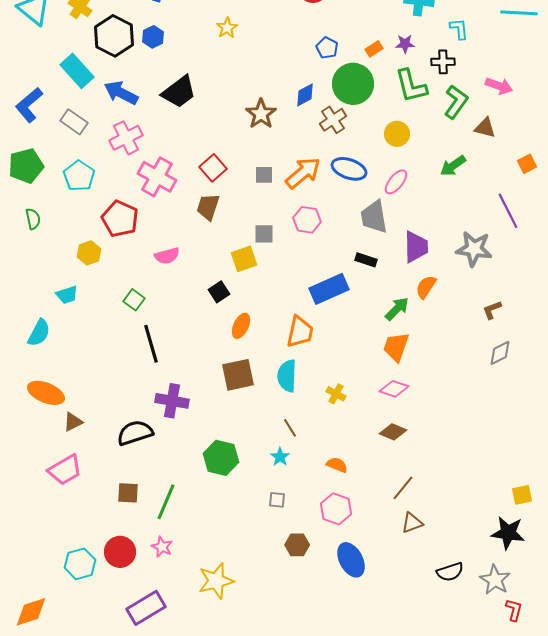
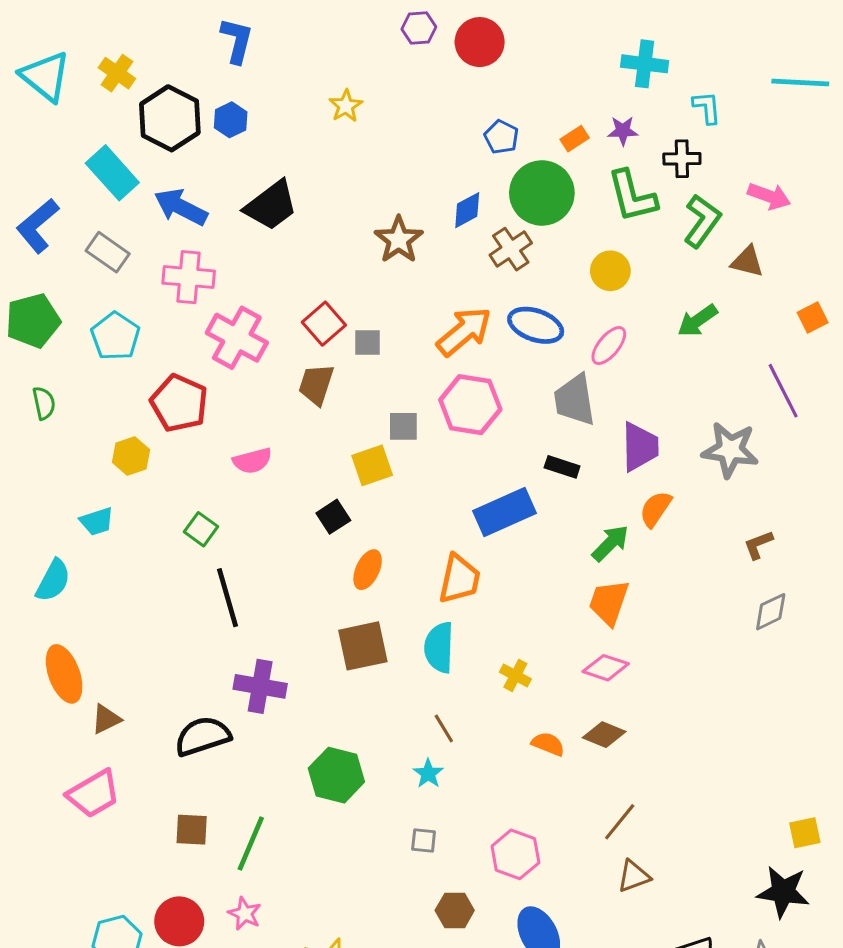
pink cross: (126, 138) -> (189, 277), turned 32
gray square: (264, 175) -> (368, 342), moved
pink hexagon: (307, 220) -> (470, 405), size x1.4
orange ellipse: (46, 393) -> (64, 674), turned 48
orange semicircle: (337, 465) -> (548, 744), moved

